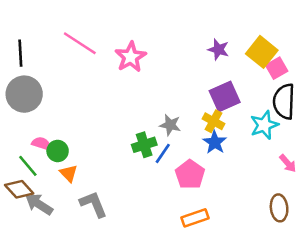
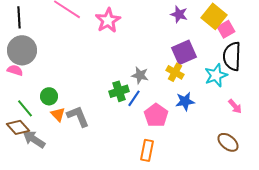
blue star: (215, 142) -> (185, 101), moved, turned 30
pink semicircle: (41, 144) -> (15, 70), moved
gray L-shape: (93, 204) -> (78, 116), moved
brown ellipse: (279, 208) -> (228, 142), turned -45
orange rectangle: (195, 218) -> (147, 150), moved, turned -60

